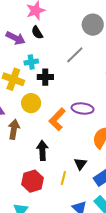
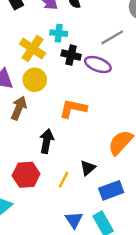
yellow circle: (31, 103) -> (35, 80), moved
purple ellipse: (83, 109) -> (98, 65), moved
orange L-shape: (57, 119) -> (73, 109), turned 45

